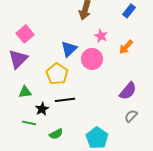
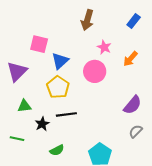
pink square: (25, 34) -> (39, 44), moved, turned -36
blue triangle: (69, 49) -> (60, 61), moved
green line: (29, 123) -> (17, 139), moved

